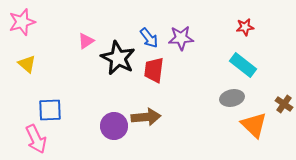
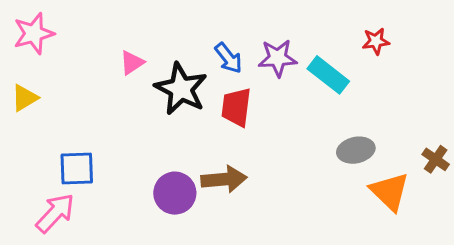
yellow triangle: (27, 64) -> (25, 98), moved, turned 48
cyan rectangle: (243, 65) -> (328, 75), moved
pink arrow: (36, 139) -> (55, 213), turned -112

